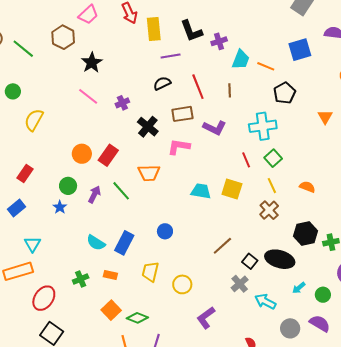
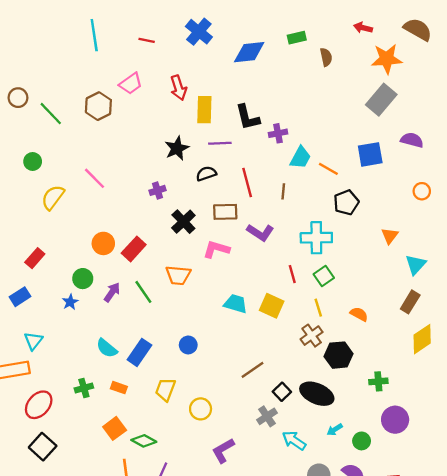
black star: (92, 63) -> (177, 148), moved
pink line: (88, 96) -> (95, 178), moved
black hexagon: (306, 233) -> (339, 355), moved

